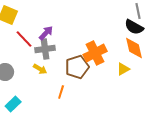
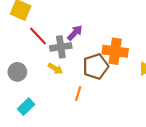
purple arrow: (46, 33) -> (75, 33), moved
orange cross: (95, 53) -> (115, 51), turned 35

